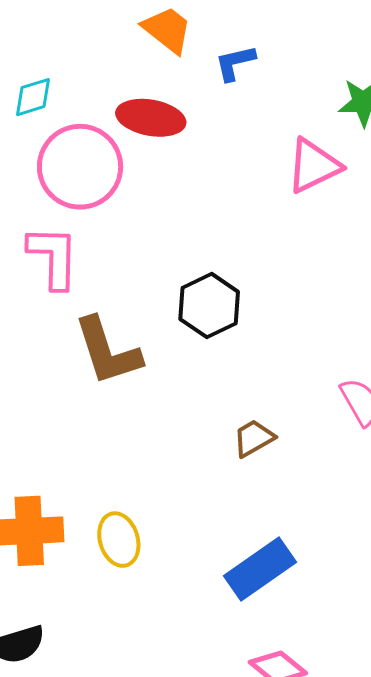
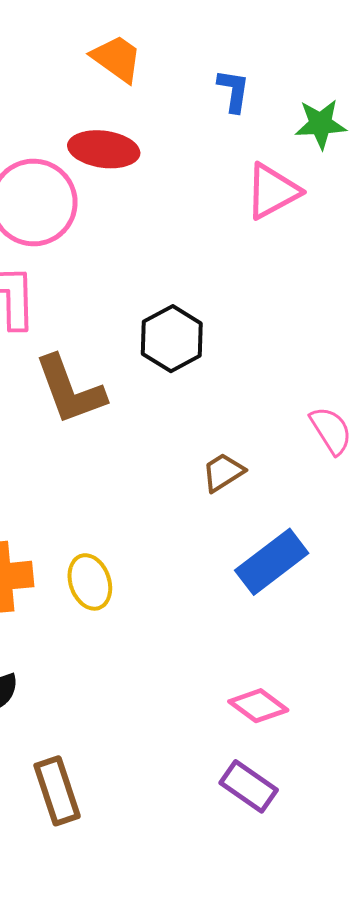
blue L-shape: (235, 63) -> (233, 91), moved, turned 114
blue rectangle: (260, 569) -> (272, 562), moved

